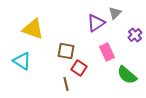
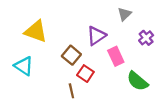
purple triangle: (96, 23) -> (96, 36), moved
brown square: (66, 51) -> (71, 55), turned 30

